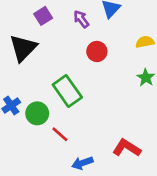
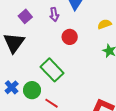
purple arrow: (81, 19) -> (54, 14), turned -144

